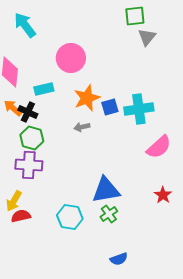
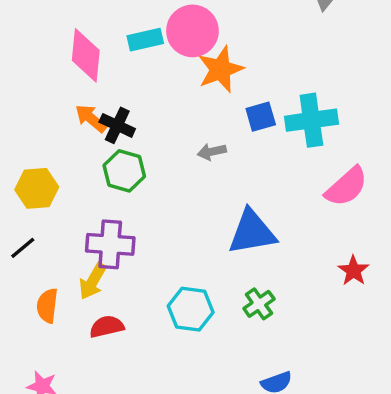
cyan rectangle: (44, 89) -> (145, 40), moved
orange star: (87, 98) -> (220, 69), moved
purple cross: (29, 165) -> (110, 244), moved
blue triangle: (106, 190) -> (252, 232), moved
red semicircle: (21, 216) -> (107, 327), moved

